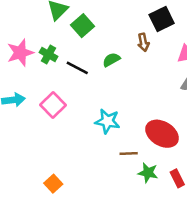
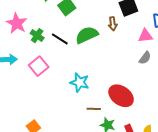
pink star: (20, 53) -> (17, 23), turned -30
green cross: (48, 54) -> (37, 36), moved
green semicircle: (111, 60) -> (87, 35), size x1.6

